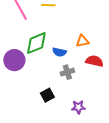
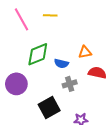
purple circle: (14, 60) -> (16, 84), moved
black square: (47, 95) -> (49, 107), size x1.5

